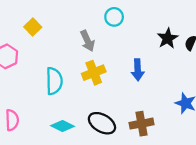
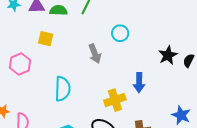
yellow square: (33, 27) -> (46, 39), turned -35
yellow cross: (94, 73) -> (115, 100), moved

